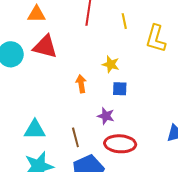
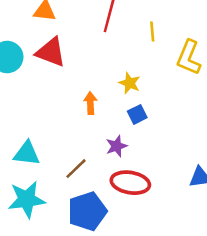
blue square: (120, 89) -> (137, 114), turned -35
purple star: (106, 116) -> (116, 146), turned 30
brown line: (75, 137) -> (76, 169), turned 54

